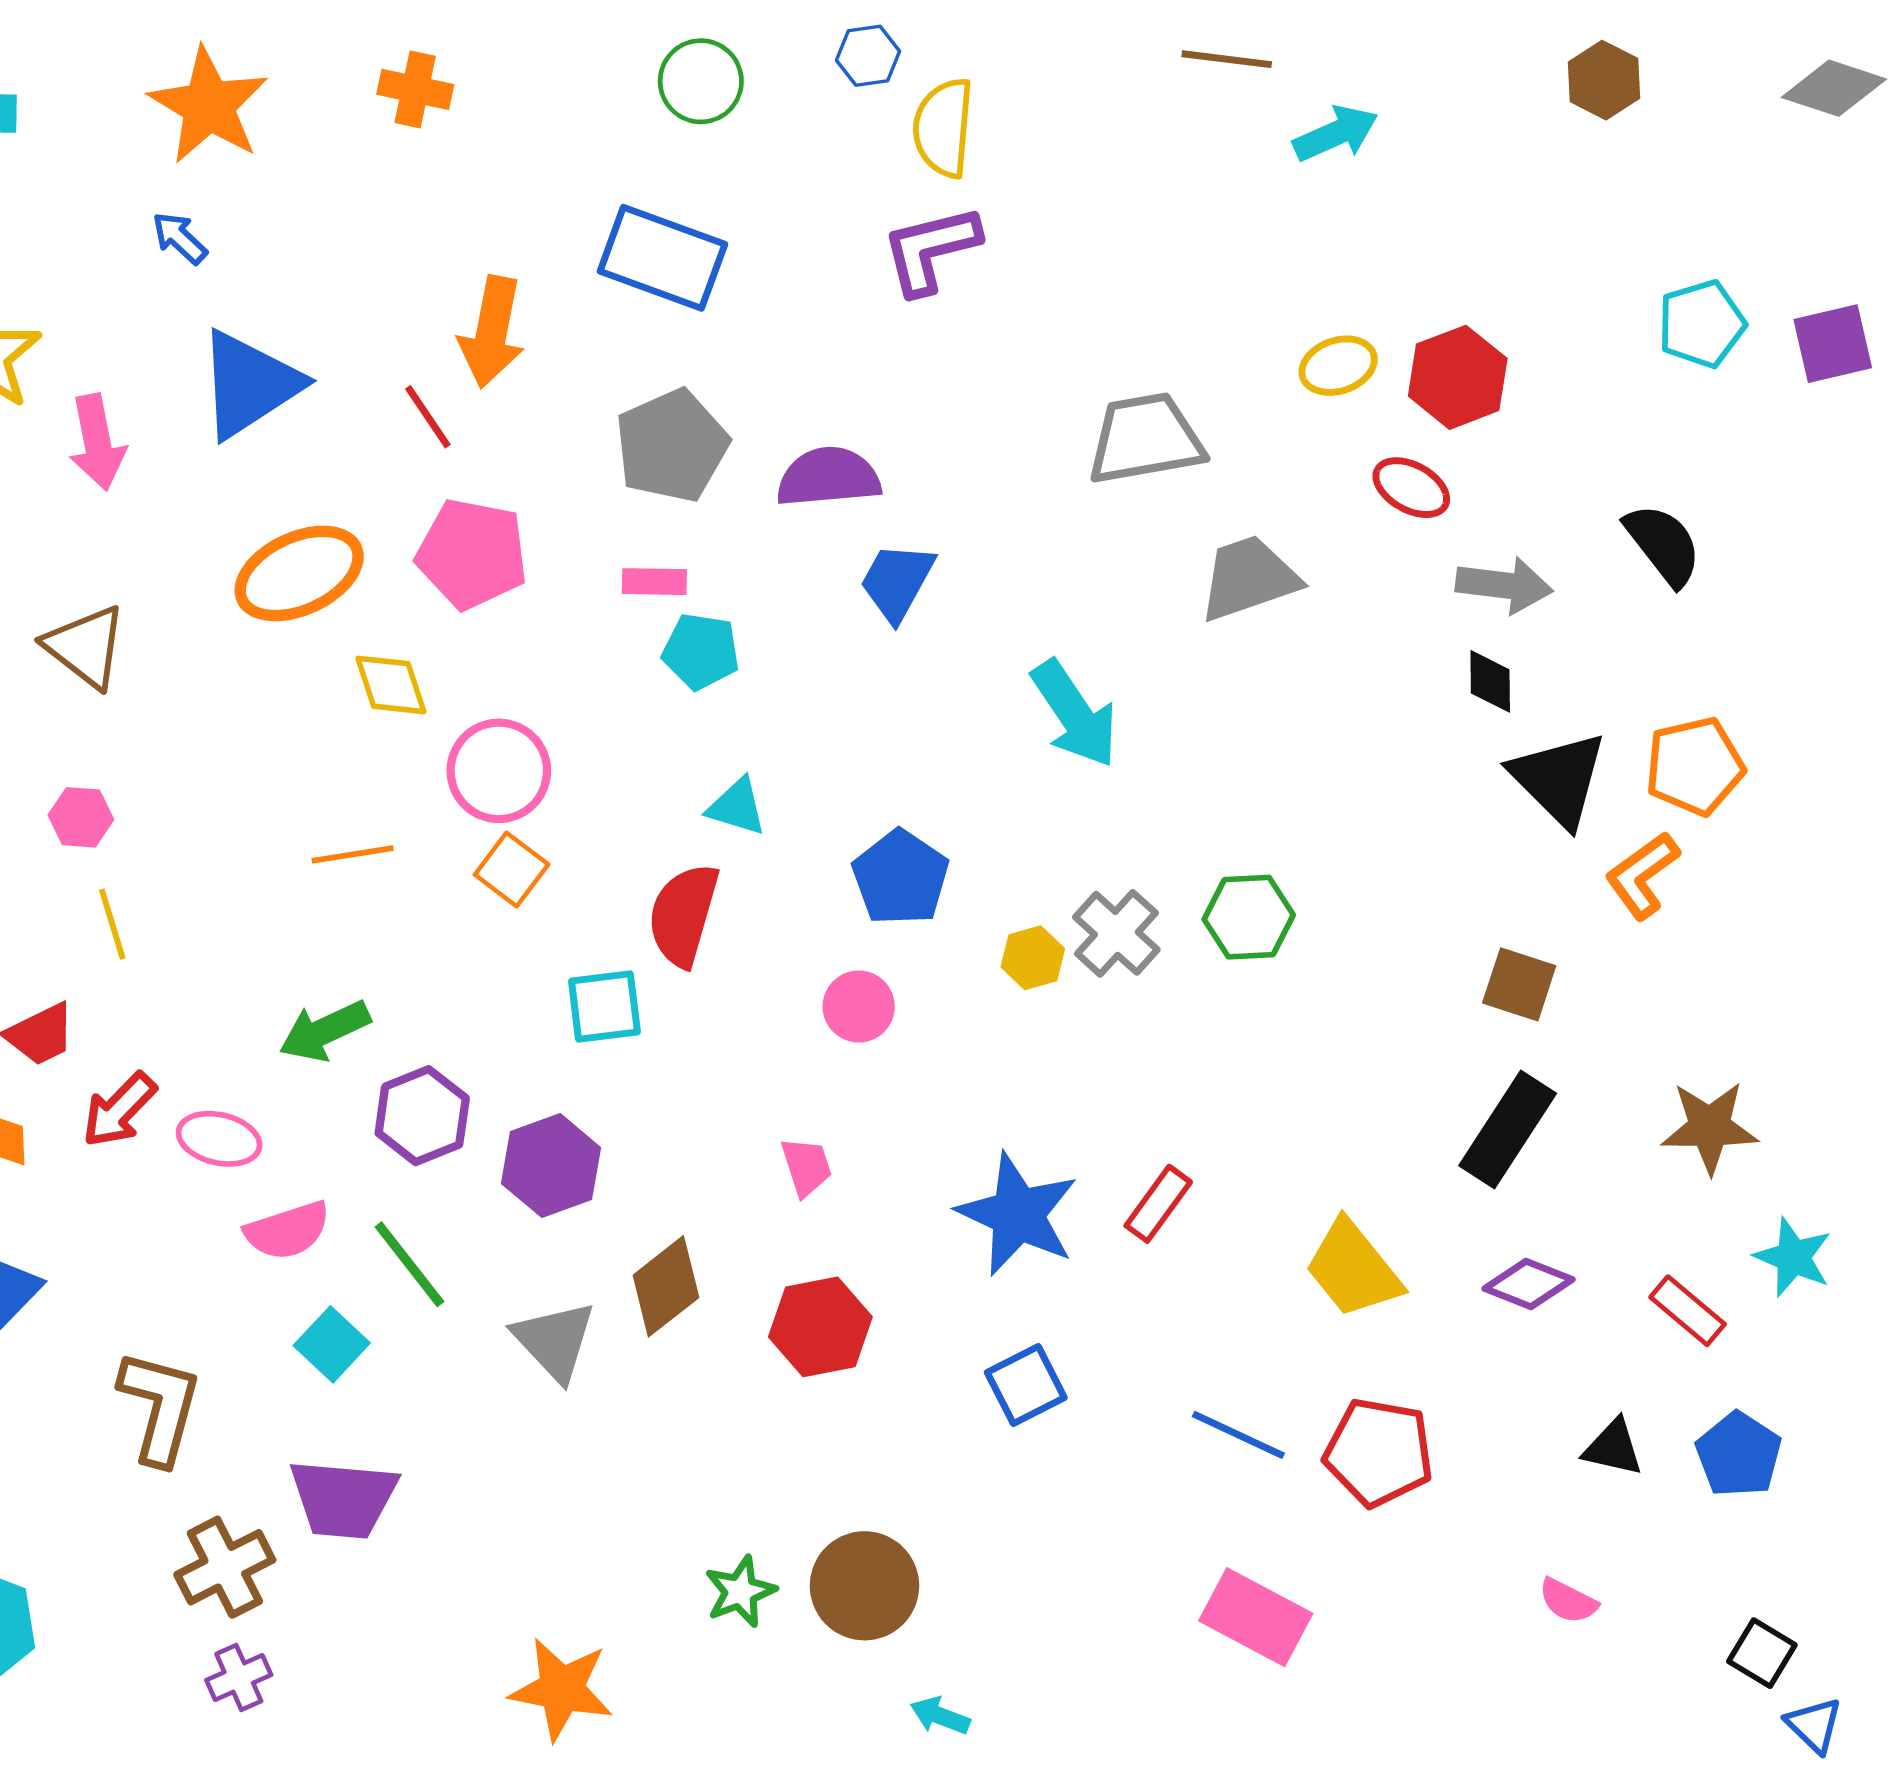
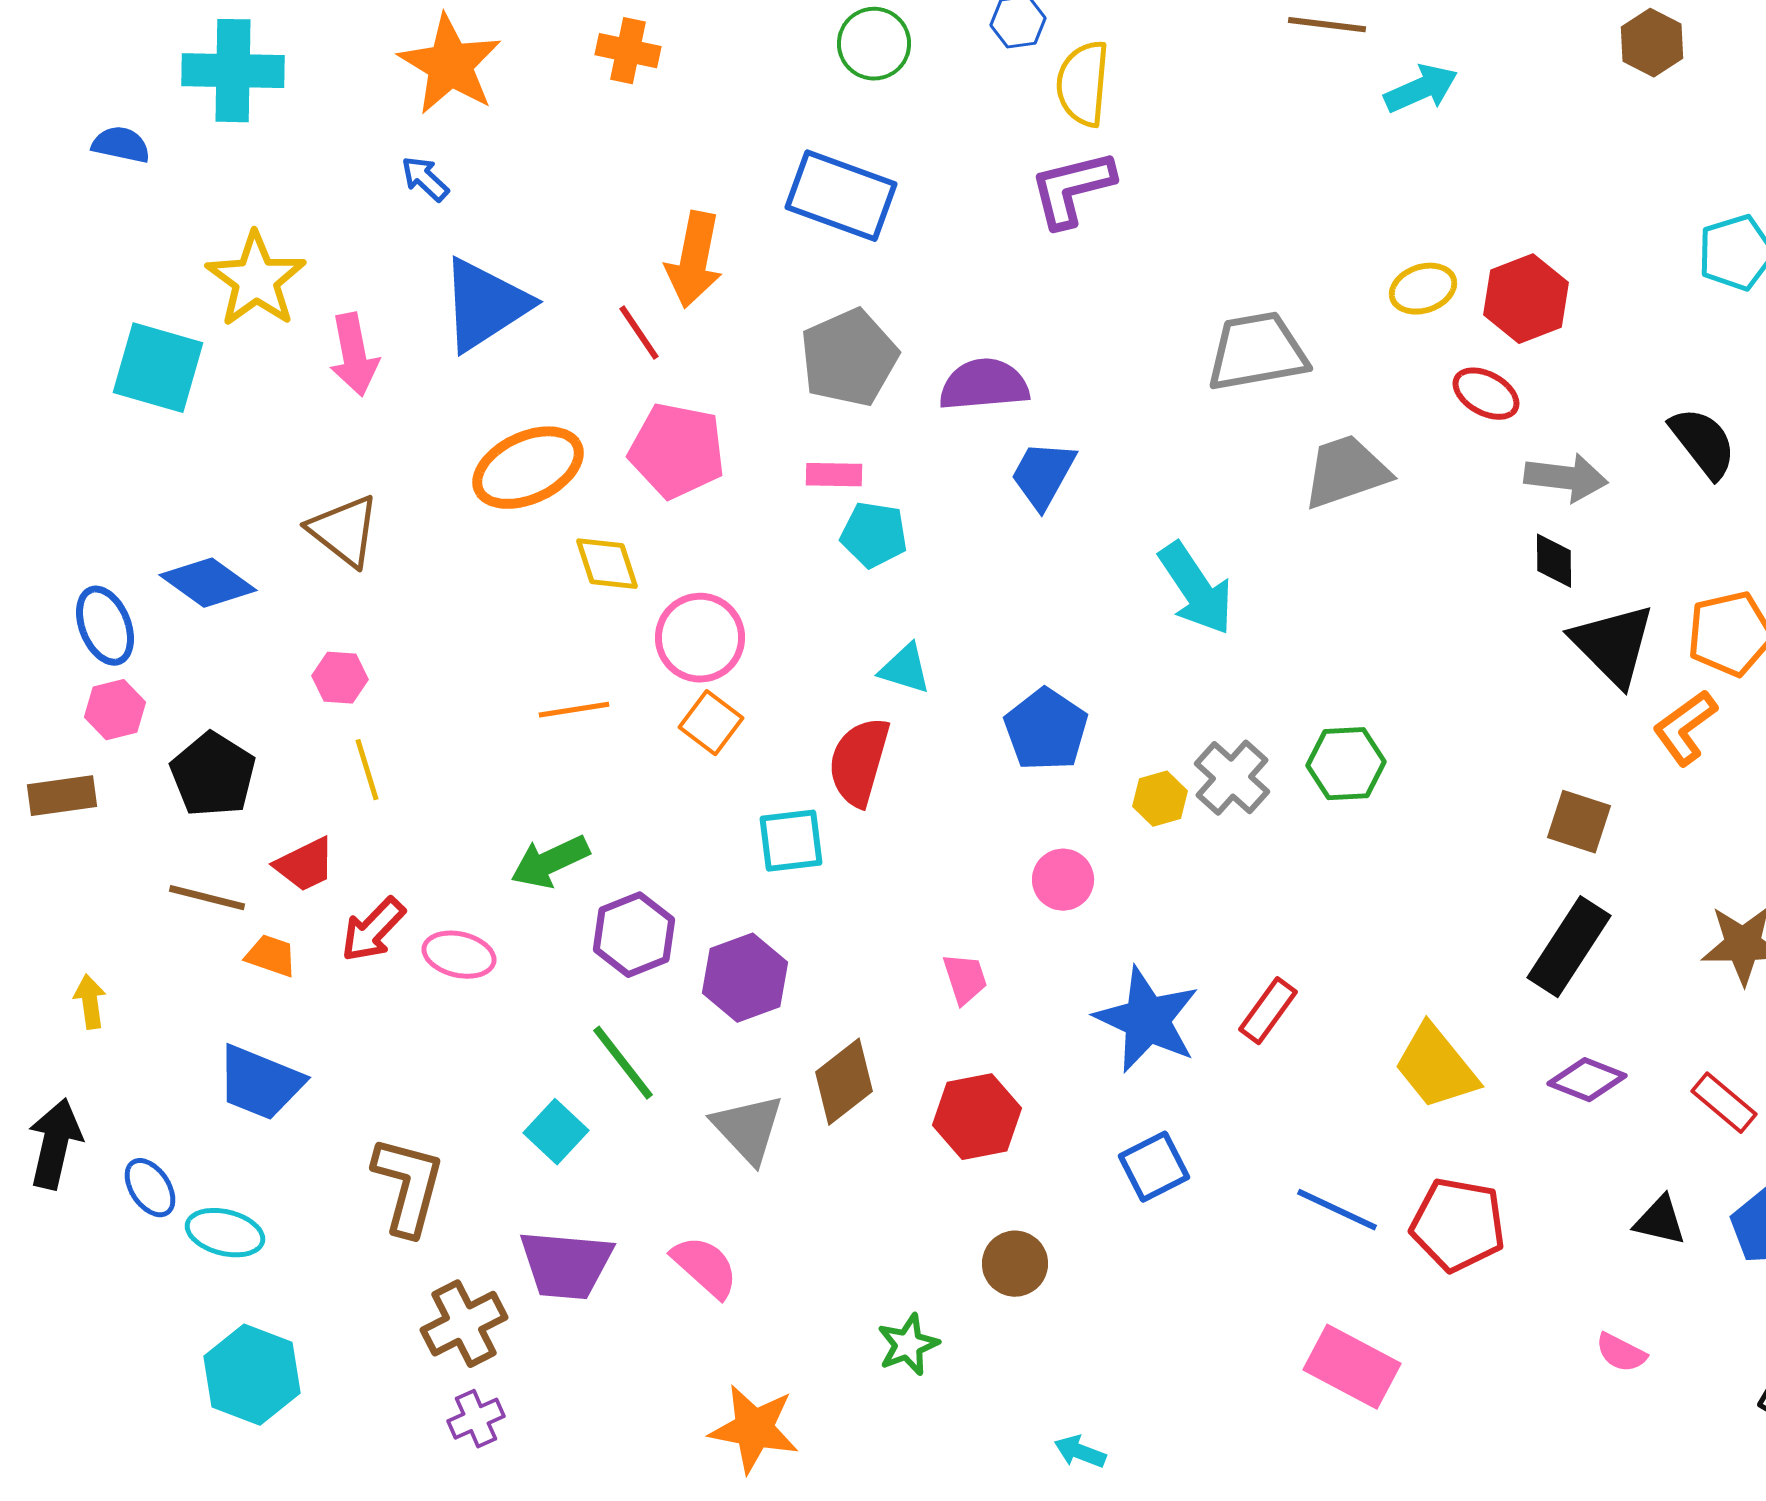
pink circle: (859, 1006) -> (1063, 880), moved
pink semicircle: (288, 1231) -> (705, 1267), moved, turned -120
brown circle: (864, 1586) -> (1015, 1264), moved, size x0.7

